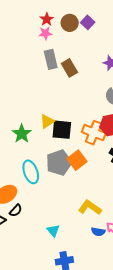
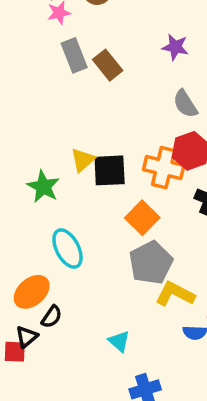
gray pentagon: (59, 163) -> (151, 263), moved

